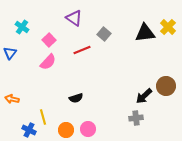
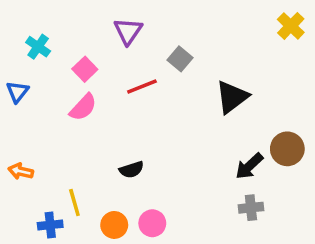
purple triangle: (74, 18) -> (128, 31), turned 30
yellow cross: (168, 27) -> (291, 26), moved
black triangle: (145, 33) -> (232, 97), moved, turned -30
gray cross: (136, 118) -> (251, 208), moved
blue cross: (29, 130) -> (50, 225), turned -32

